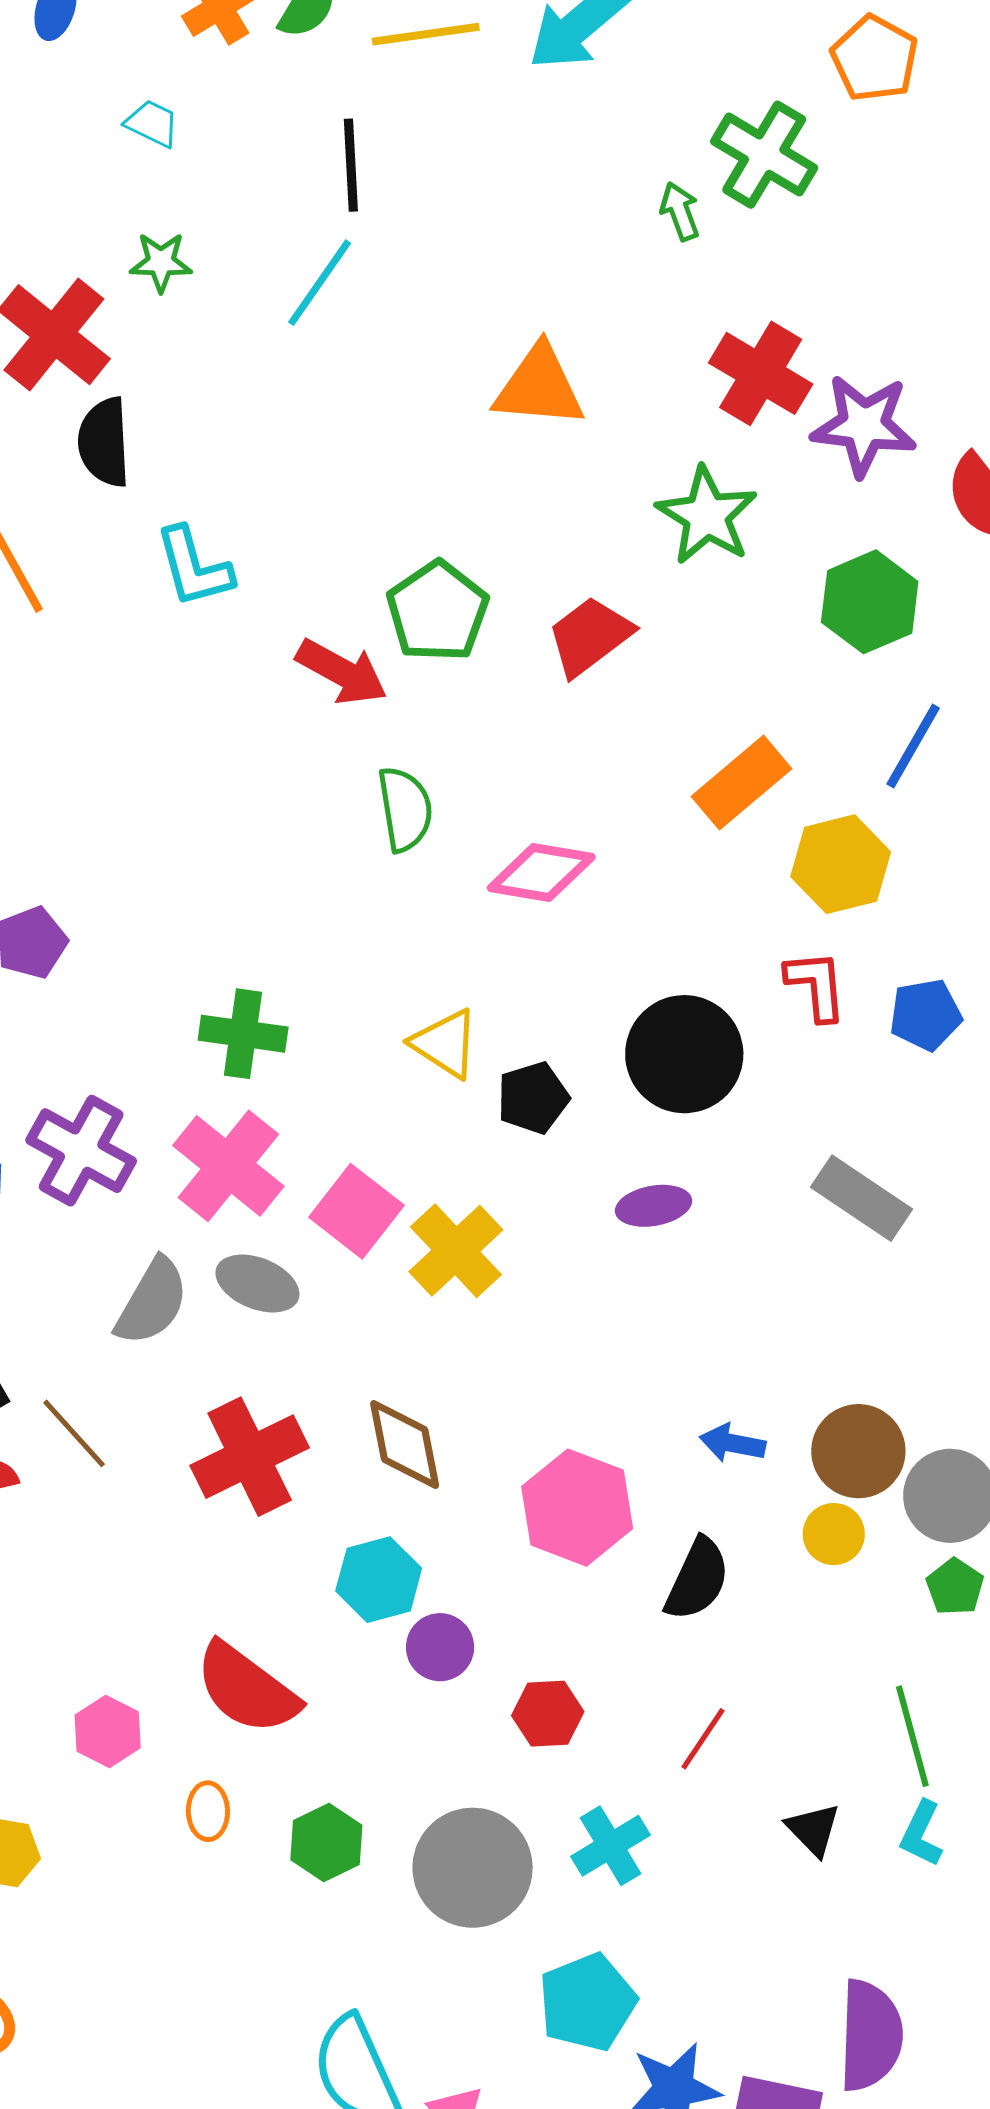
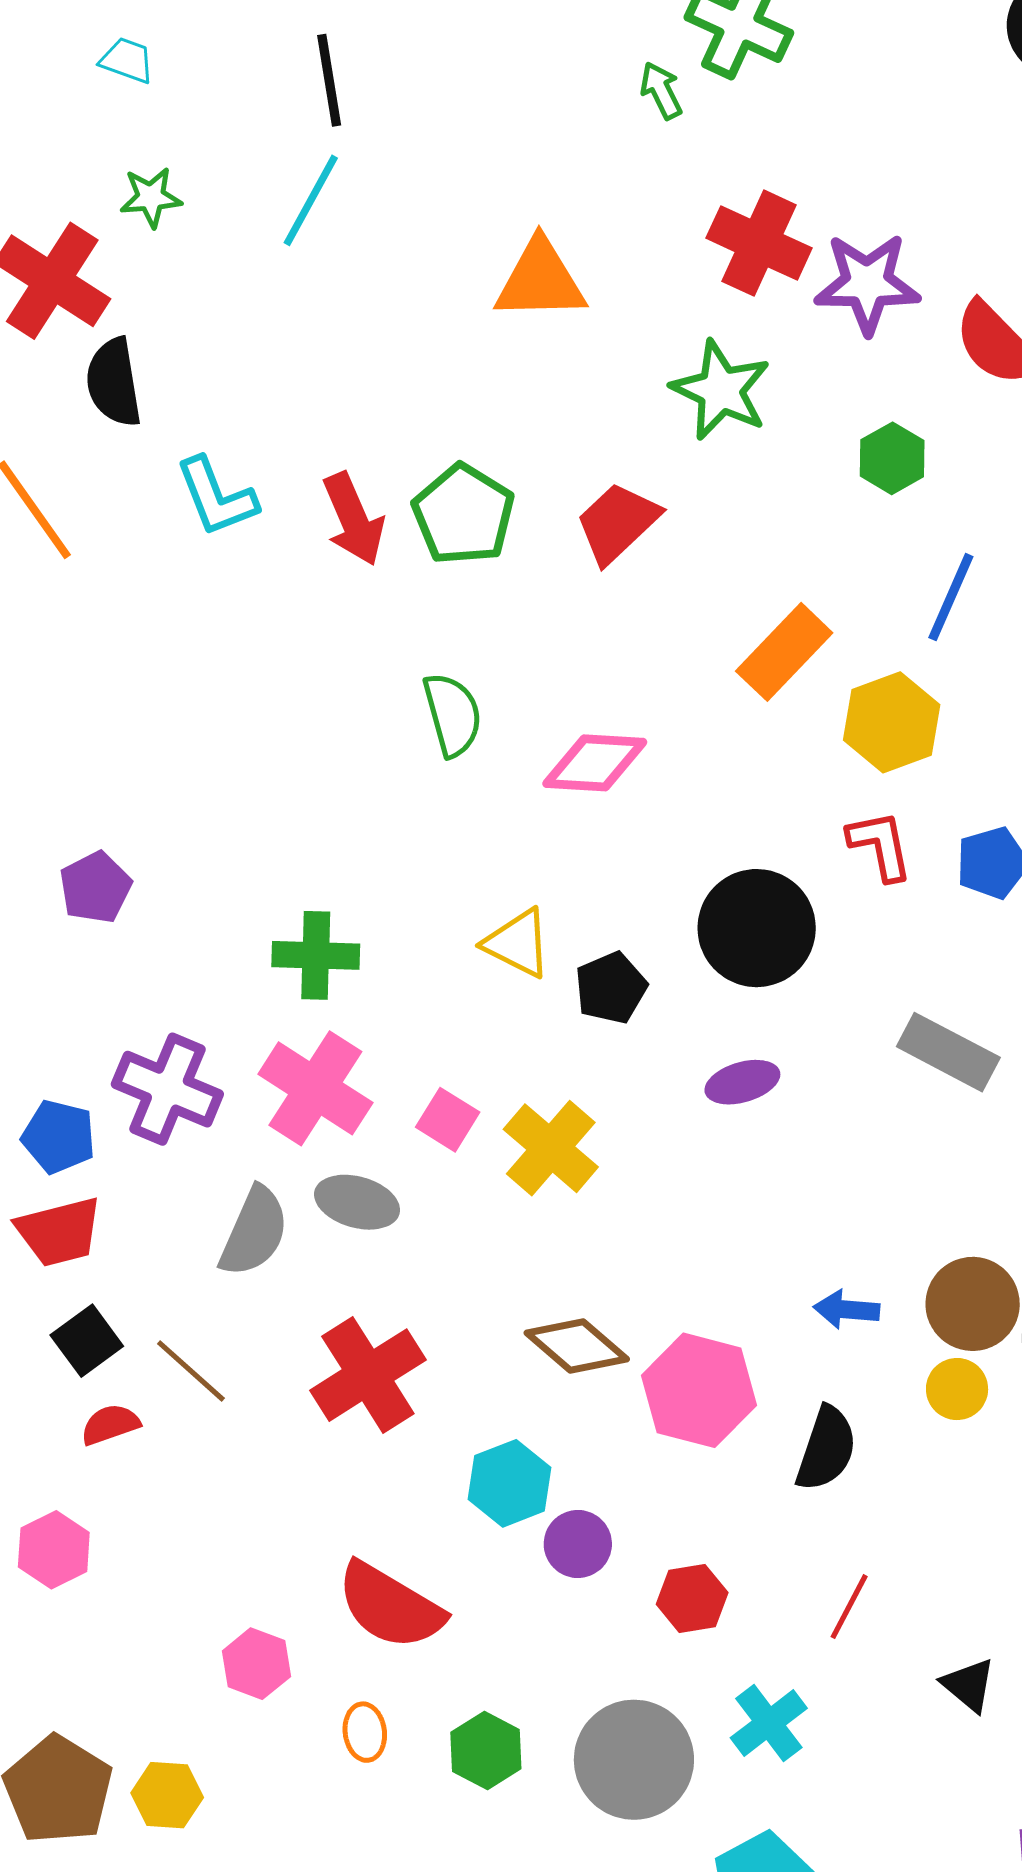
green hexagon: (870, 602) -> (892, 458), size x0.7
red arrow: (342, 672) -> (353, 519), moved, turned 44
pink square: (356, 1211) -> (448, 1120), size x0.7
brown diamond: (405, 1444) -> (577, 1346), moved, turned -32

